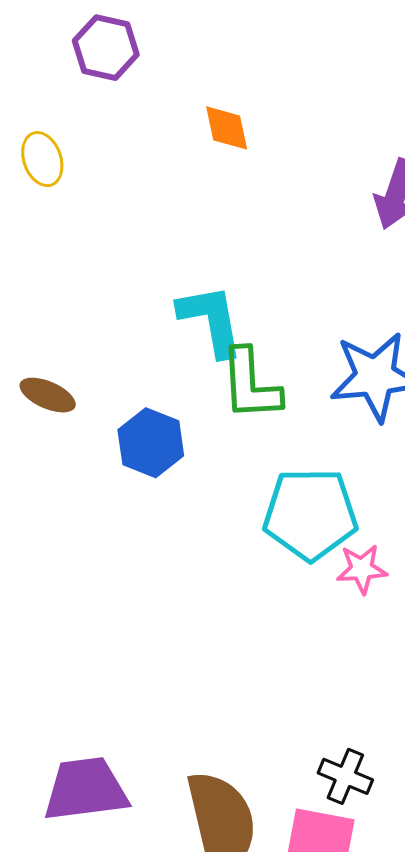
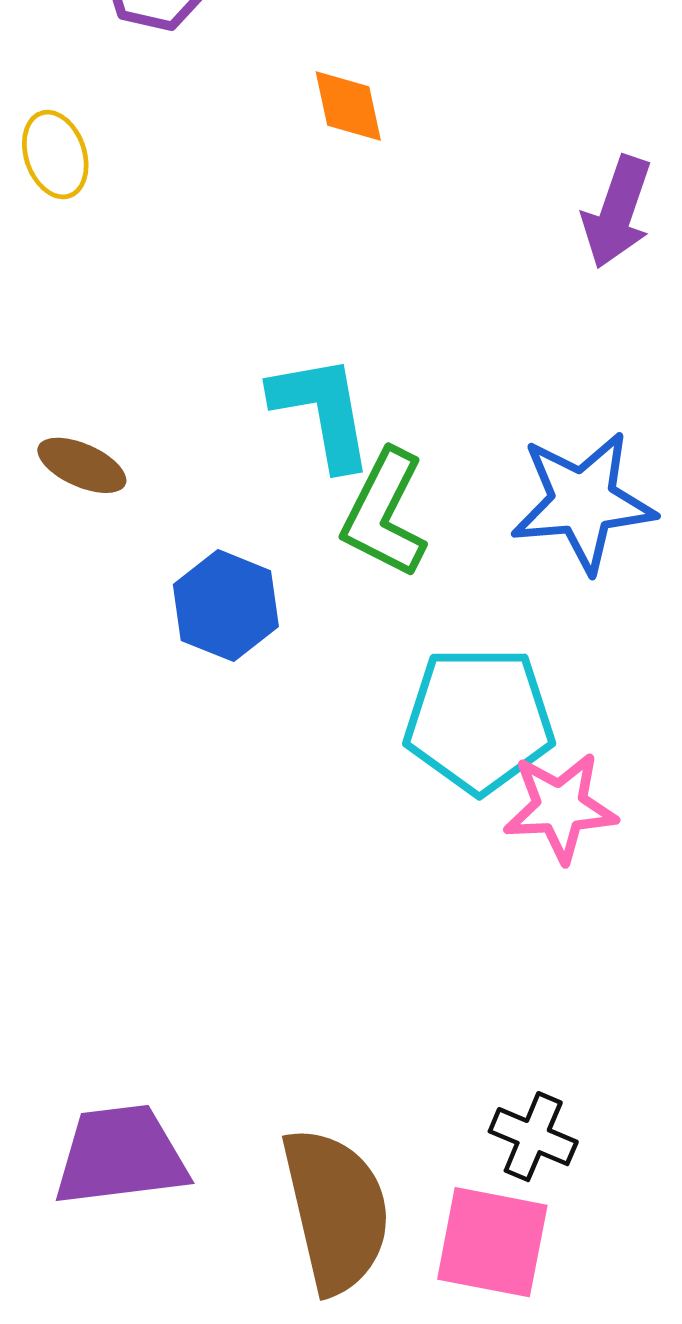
green L-shape: (250, 384) -> (385, 514), turned 30
brown ellipse: (48, 395) -> (82, 465), moved
pink star: (362, 569) -> (560, 807), size x1.4

